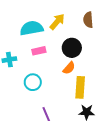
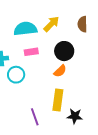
cyan circle: (33, 82) -> (16, 75), moved
yellow rectangle: (80, 87) -> (58, 100), moved

